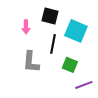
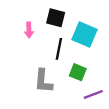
gray L-shape: (31, 62) -> (43, 81), moved

